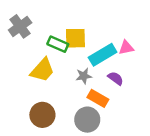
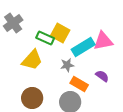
yellow square: (75, 38) -> (60, 33), turned 30
pink triangle: (126, 48) -> (103, 41), size x1.5
purple semicircle: (116, 78) -> (102, 76), moved

